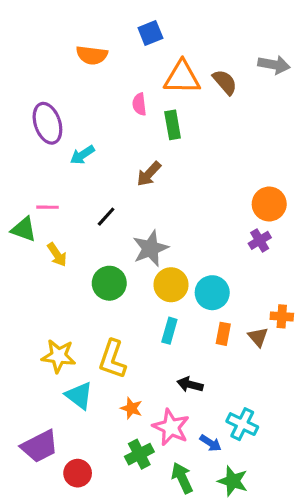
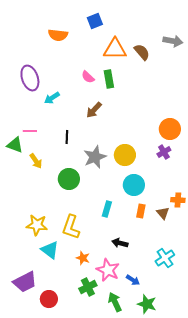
pink semicircle: (139, 104) -> (88, 77), moved, turned -40
black line: (106, 217) -> (67, 137), turned -40
yellow circle: (171, 285) -> (125, 155), moved
cyan cross: (242, 424) -> (165, 258), moved, turned 30

